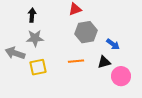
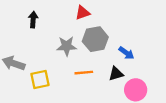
gray star: (35, 38) -> (67, 46), moved

